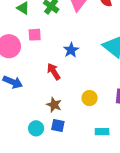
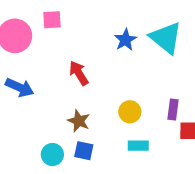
blue star: (71, 50) -> (125, 40), moved
cyan rectangle: (102, 132) -> (138, 146), moved

